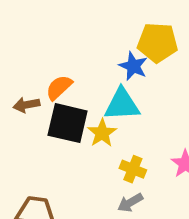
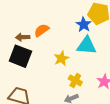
cyan triangle: (122, 104) -> (87, 46), moved
black square: (68, 123) -> (20, 56), moved

